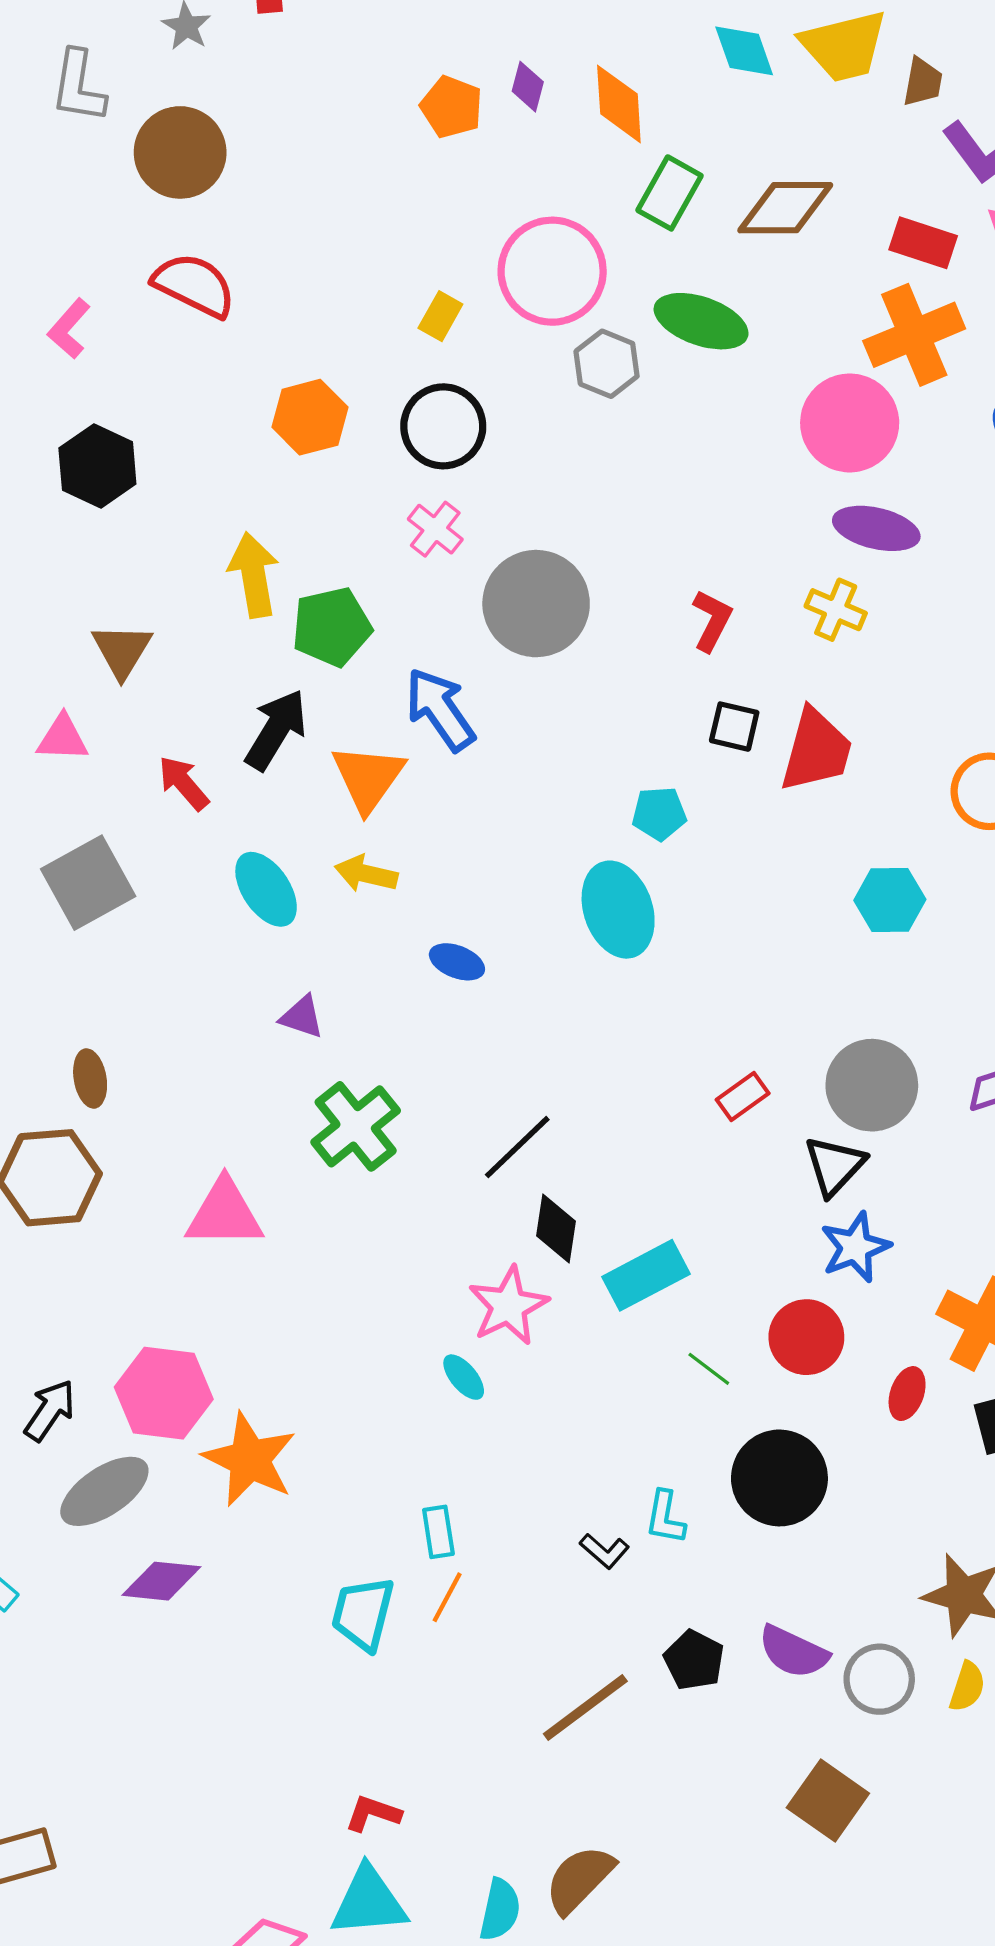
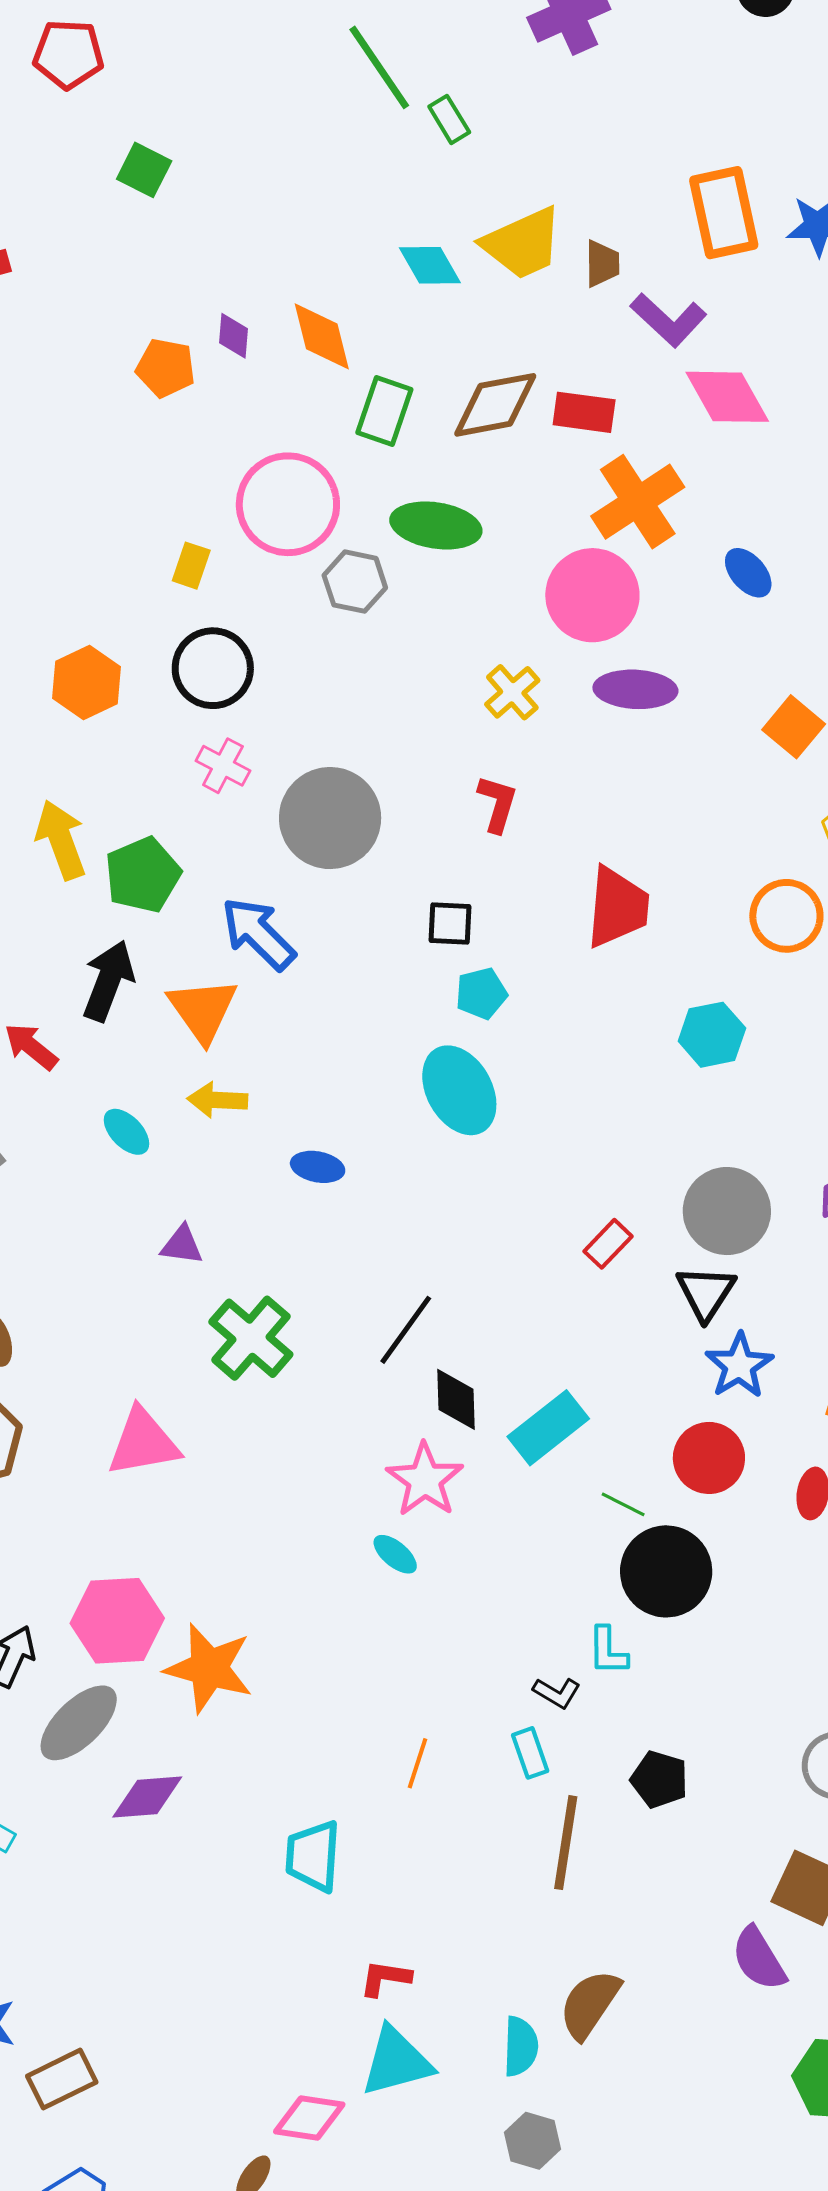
red rectangle: (923, 243) -> (584, 412), moved
yellow cross: (836, 610) -> (512, 692), moved, turned 36
black square: (734, 727) -> (450, 924), moved
cyan ellipse: (266, 889) -> (126, 1132), size x0.7
black circle: (779, 1478) -> (666, 1571), moved
cyan rectangle: (438, 1532) -> (530, 1753), moved
cyan trapezoid: (363, 1614) -> (313, 1856), moved
purple semicircle: (793, 1652) -> (759, 1959), moved, turned 44
brown line: (585, 1708) -> (566, 1843), turned -34

